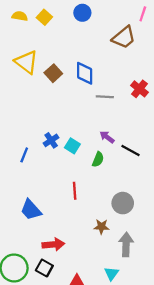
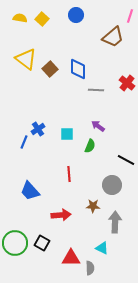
blue cross: (51, 140) -> (38, 129), moved
cyan square: (72, 146) -> (67, 134), turned -32
black line: (131, 150) -> (126, 160), moved
red arrow: (53, 244) -> (61, 215), moved
cyan triangle: (111, 274) -> (102, 248), turned -40

